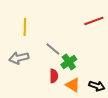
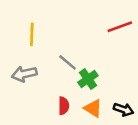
red semicircle: (54, 76) -> (64, 106), moved

